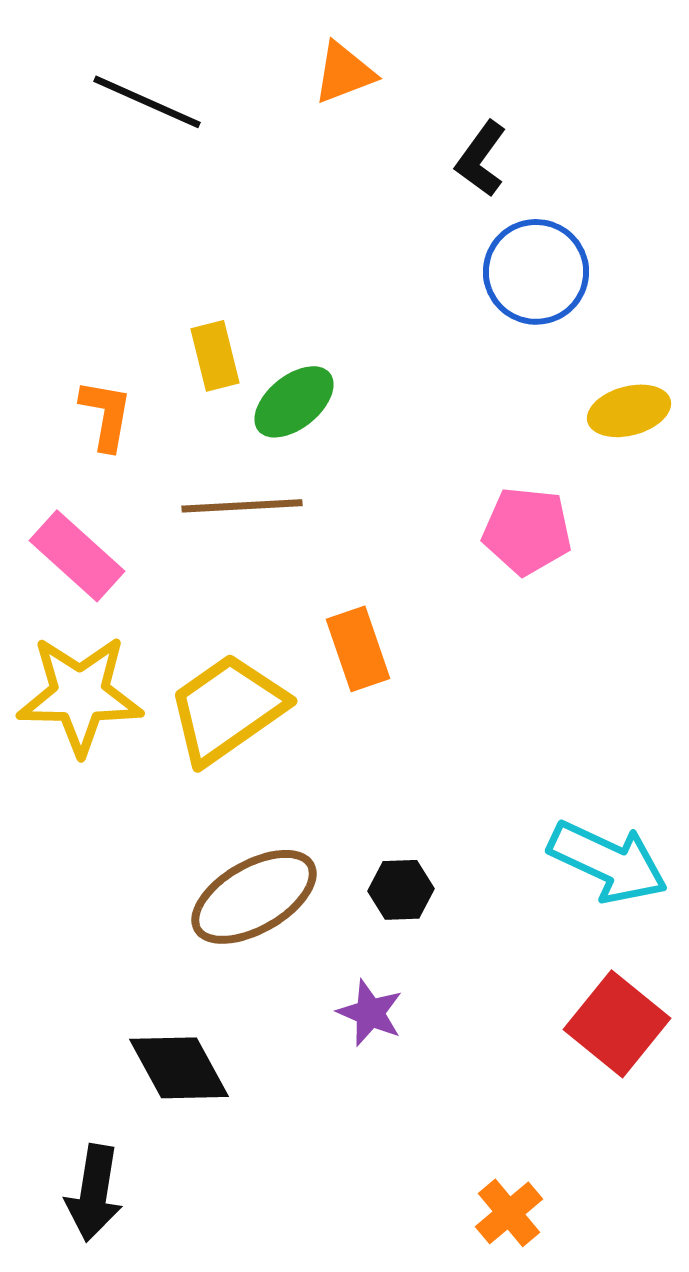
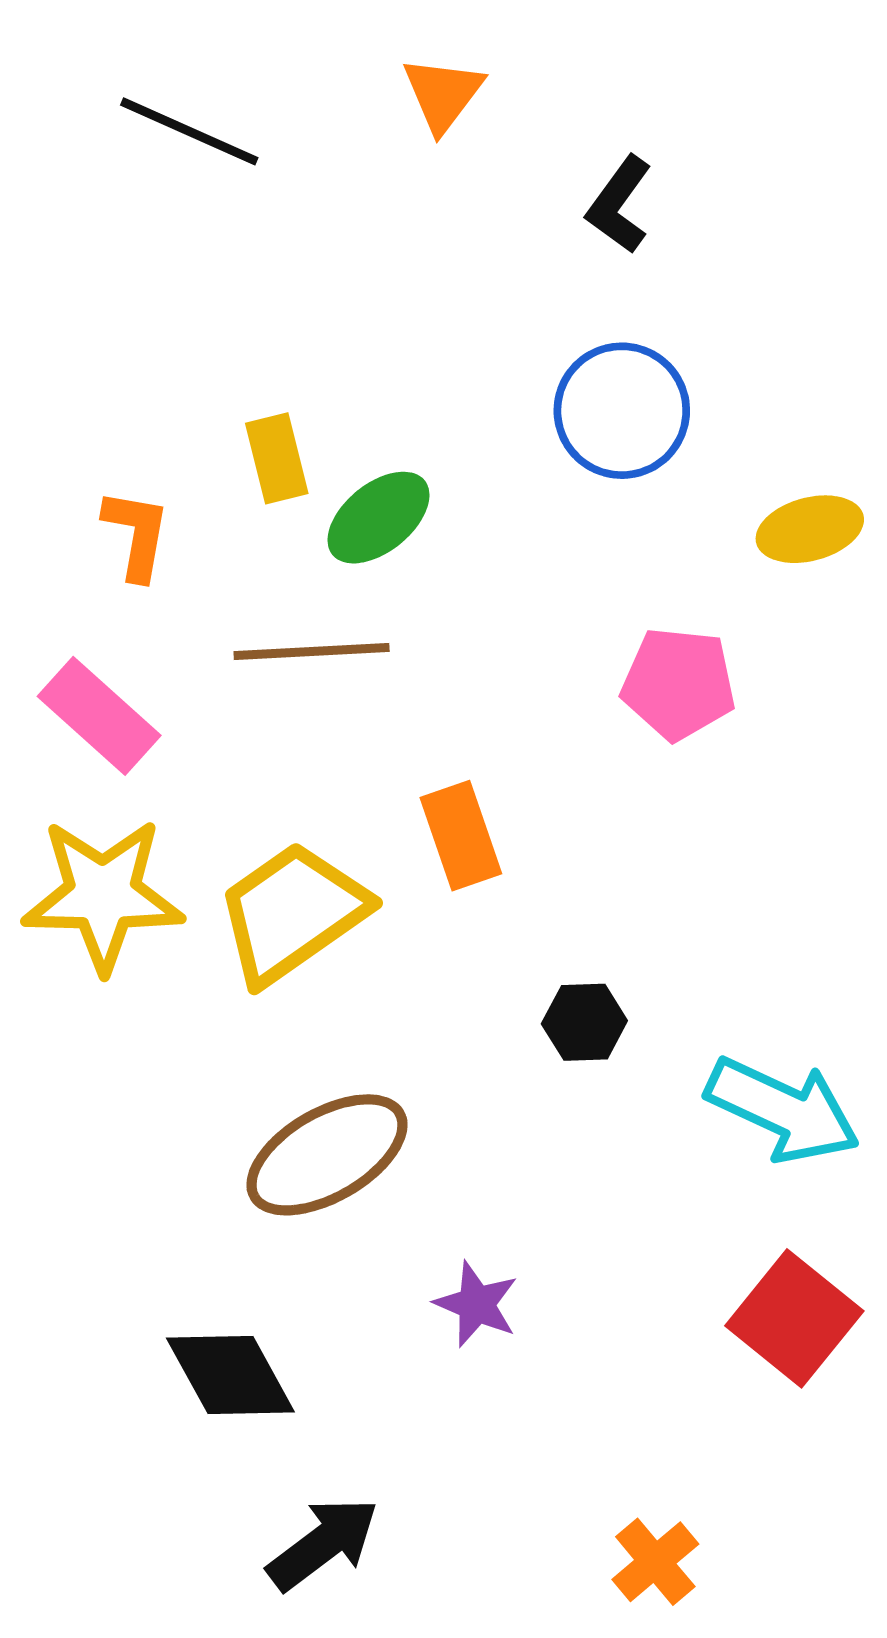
orange triangle: (344, 73) -> (443, 94), turned -32
blue circle: (536, 272) -> (622, 411), moved
black hexagon: (401, 890) -> (584, 1022), moved
black arrow: (94, 1193) -> (323, 1544), moved, turned -136

